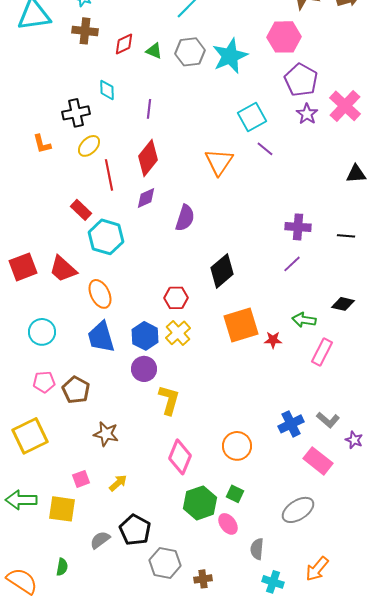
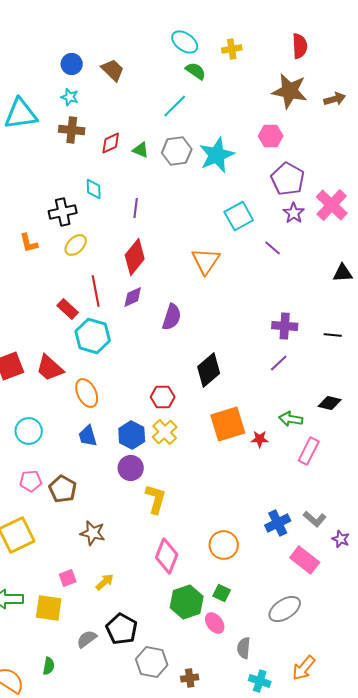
pink hexagon: (284, 37) -> (271, 136), size x0.7
purple line: (265, 149) -> (273, 248), moved
red line: (109, 175) -> (96, 291), moved
blue trapezoid: (101, 337) -> (88, 436), size x0.7

